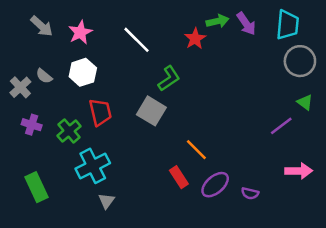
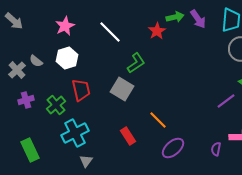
gray arrow: (42, 26) -> (14, 21), moved
purple cross: (32, 125) -> (26, 100), turned -35
red rectangle: (179, 177) -> (128, 136), moved
purple semicircle: (250, 193) -> (216, 149), moved, turned 88

